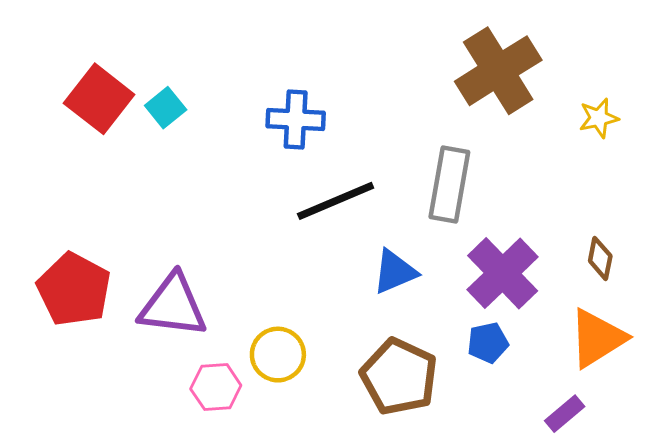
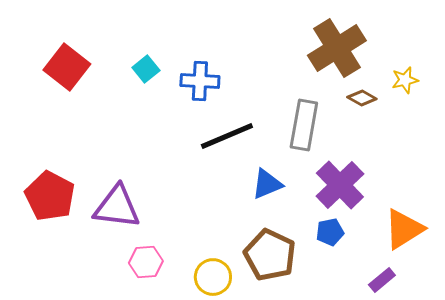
cyan square: (166, 108) -> (146, 69), moved
brown diamond: (600, 258) -> (362, 98), moved, turned -72
yellow circle: (278, 355) -> (213, 277), moved

